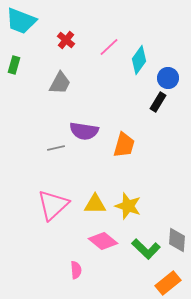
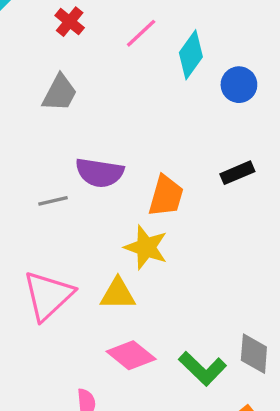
black rectangle: (158, 102) -> (237, 173), moved, turned 36
yellow star: (128, 206) -> (146, 247), moved

